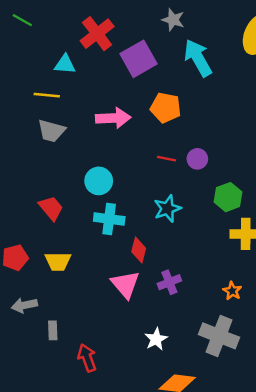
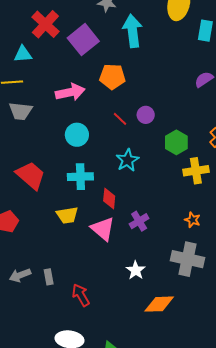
cyan arrow: (198, 58) -> (133, 31), turned 32
red line: (166, 159) -> (120, 119), turned 42
cyan circle: (99, 181) -> (77, 135), moved
red trapezoid: (51, 208) -> (31, 175), size x1.4
yellow trapezoid: (58, 261) -> (67, 215), moved
gray arrow: (24, 305) -> (20, 275), moved

